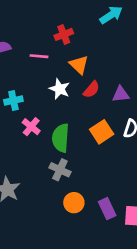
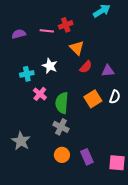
pink line: (39, 56) -> (47, 31), moved
white star: (60, 89) -> (50, 66), moved
orange circle: (74, 203) -> (62, 155), moved
purple rectangle: (107, 209) -> (87, 157), moved

